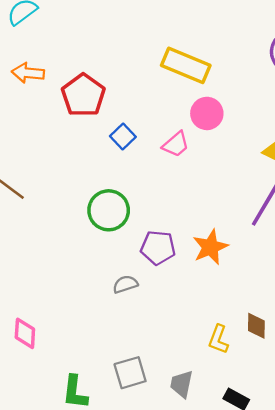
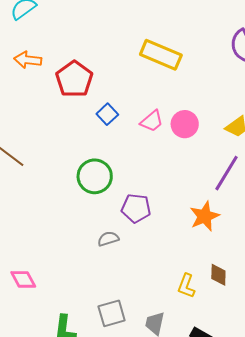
pink circle: (207, 113) -> (185, 124), moved
orange star: (210, 247) -> (205, 216), moved
pink diamond: (25, 333) -> (23, 279), turned -32

